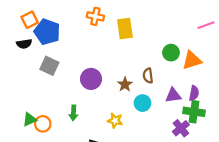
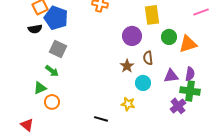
yellow rectangle: (125, 28) -> (152, 15), moved
purple circle: (91, 79) -> (132, 36), moved
green arrow: (73, 113) -> (52, 71), moved, turned -56
green triangle: (30, 119) -> (40, 88), moved
yellow star: (115, 121) -> (128, 104), moved

